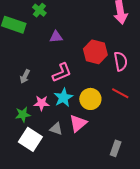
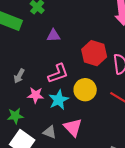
yellow circle: (90, 99) -> (85, 90), moved
pink star: (42, 103) -> (36, 95), moved
pink triangle: (78, 123) -> (73, 127), turned -36

